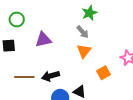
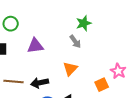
orange triangle: (84, 51) -> (70, 69), moved
orange square: (104, 73) -> (102, 85), moved

